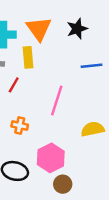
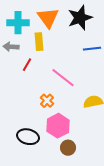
black star: (77, 29) -> (80, 18), size x1.4
pink line: (57, 100) -> (63, 78), turned -70
orange cross: (20, 126) -> (47, 101), moved, turned 32

